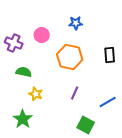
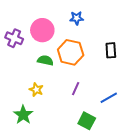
pink circle: (42, 35) -> (42, 30), size x1.5
green semicircle: (24, 72) -> (45, 60), moved

